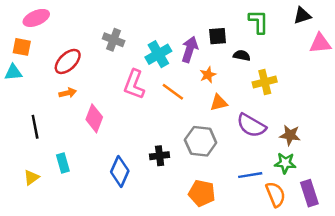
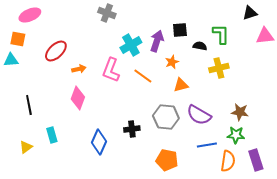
green L-shape: (259, 22) -> (221, 34), moved
gray cross: (114, 40) -> (107, 13), moved
orange arrow: (68, 93) -> (79, 69), moved
purple semicircle: (251, 126) -> (199, 115), moved
orange semicircle: (276, 194) -> (228, 161), turned 30

